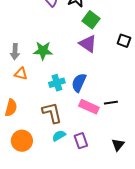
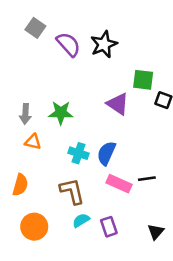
green square: (91, 20) -> (143, 80), moved, turned -30
cyan cross: (57, 83) -> (79, 153), turned 35

